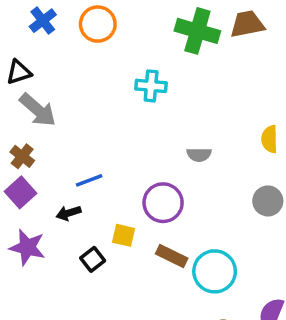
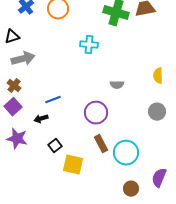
gray arrow: (38, 110) -> (23, 59), turned -55
yellow square: (124, 235) -> (73, 165), moved, size x1.5
brown rectangle: (172, 256) -> (101, 144), turned 36

